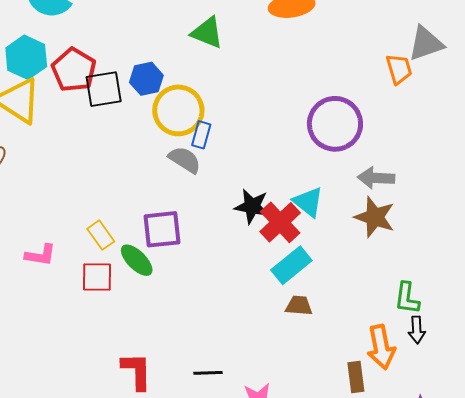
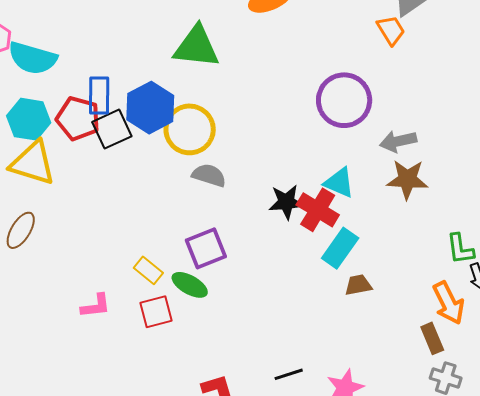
green triangle: (207, 33) -> (196, 47), size x1.4
blue hexagon: (146, 79) -> (150, 108), size x1.5
blue rectangle: (201, 135) -> (99, 95), moved, size x1.4

